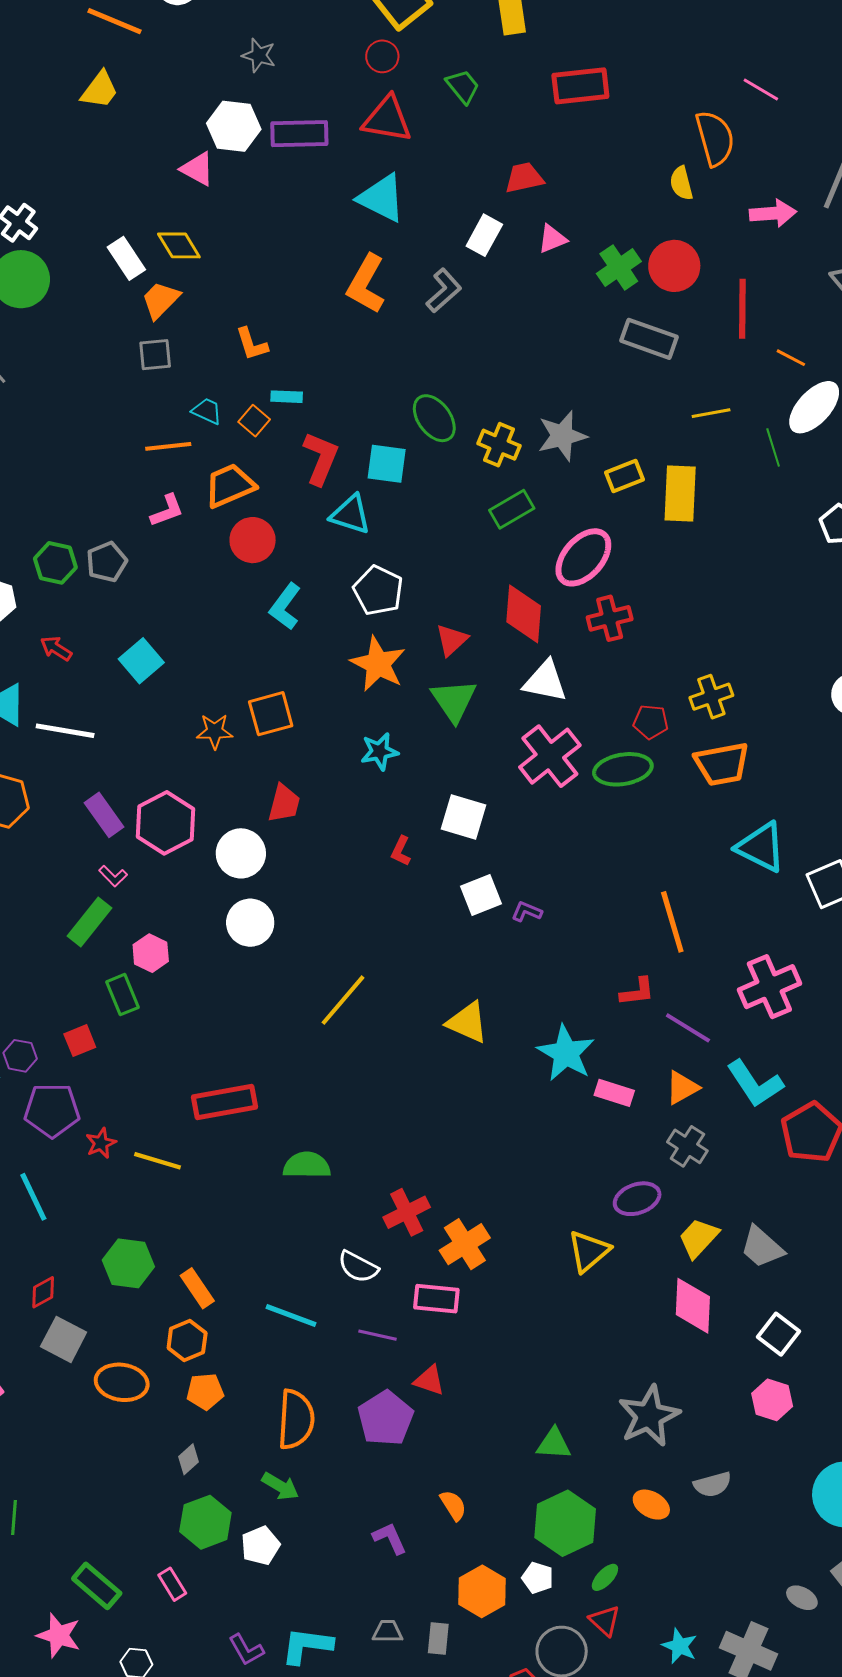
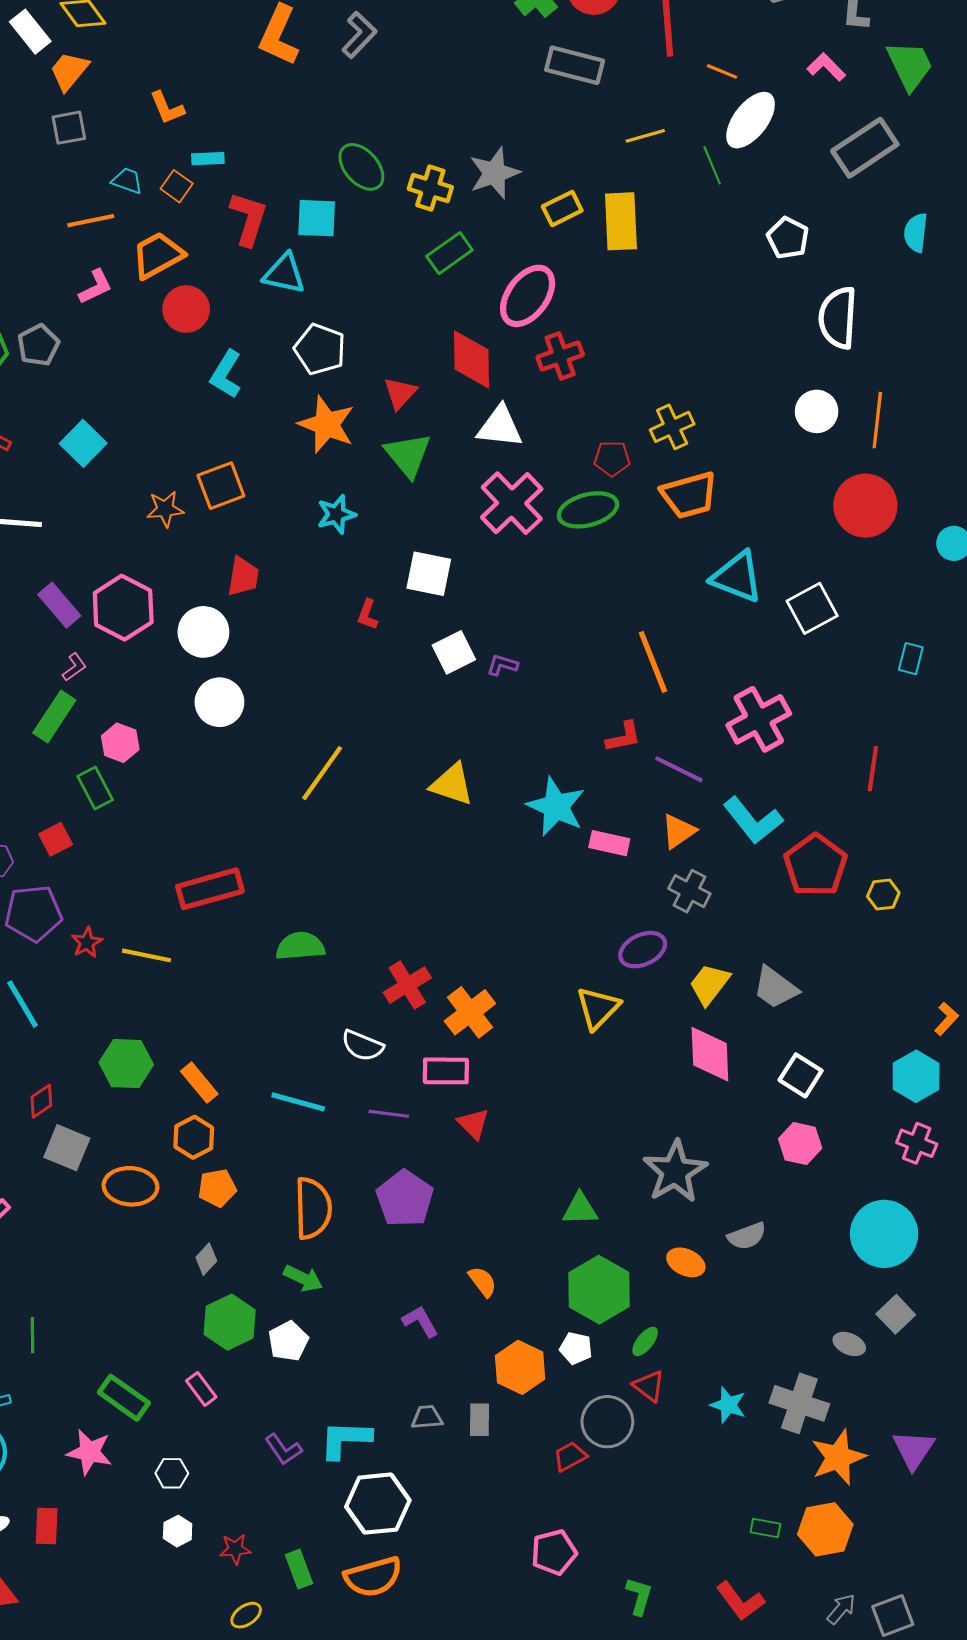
pink L-shape: (113, 876) -> (74, 667), turned -76
red triangle: (429, 1380) -> (473, 1124), moved, turned 32

